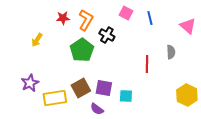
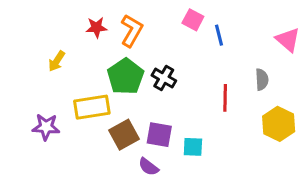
blue line: (150, 18) -> (219, 35), moved
black cross: (107, 35) -> (164, 78), moved
purple star: (30, 83) -> (46, 127), turned 30
yellow hexagon: (187, 95) -> (279, 124), moved
yellow rectangle: (55, 98) -> (92, 107), moved

